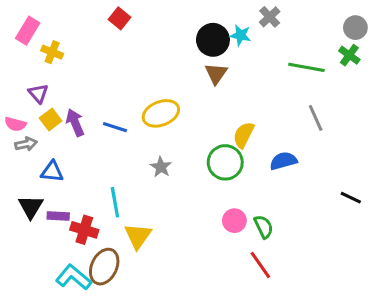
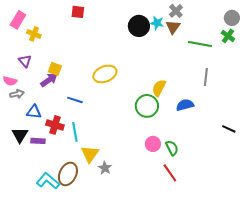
red square: (120, 18) -> (78, 12), turned -32
brown triangle: (216, 74) -> (173, 27), moved
gray line: (316, 118) -> (206, 77), turned 30
yellow square: (51, 120) -> (55, 69), moved, turned -32
purple arrow: (75, 123) -> (49, 80), turned 78
blue line: (115, 127) -> (75, 100), moved
gray star: (161, 167) -> (105, 168), moved
red cross: (84, 230) -> (55, 125), moved

